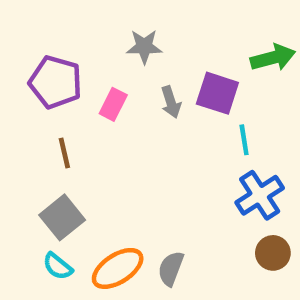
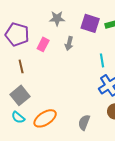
purple square: (217, 93) -> (90, 23), moved
gray arrow: (171, 102) -> (69, 43), turned 32
gray semicircle: (171, 268) -> (84, 122), moved

